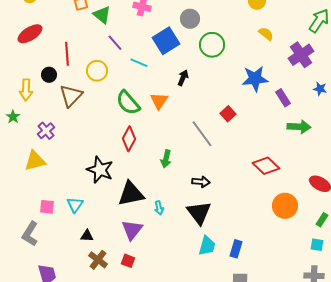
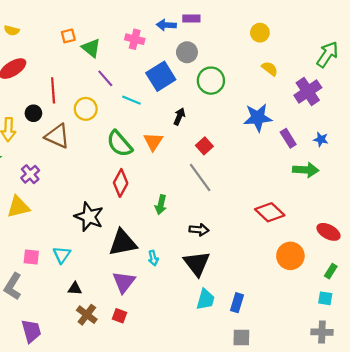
blue star: (320, 89) -> (321, 139), moved
brown triangle: (71, 96) -> (57, 136), turned -50
red square: (228, 114) -> (204, 146), moved

